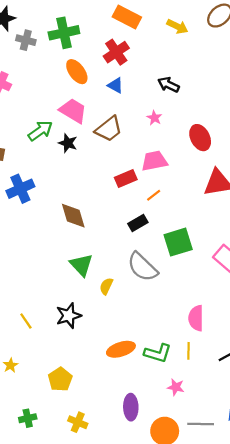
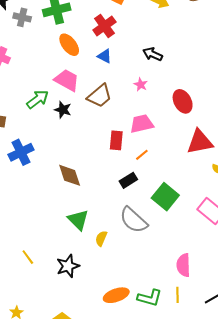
red rectangle: (126, 179) -> (116, 140), turned -60
green square: (178, 242) -> (165, 197), turned -32
yellow line: (26, 321) -> (28, 257), moved

